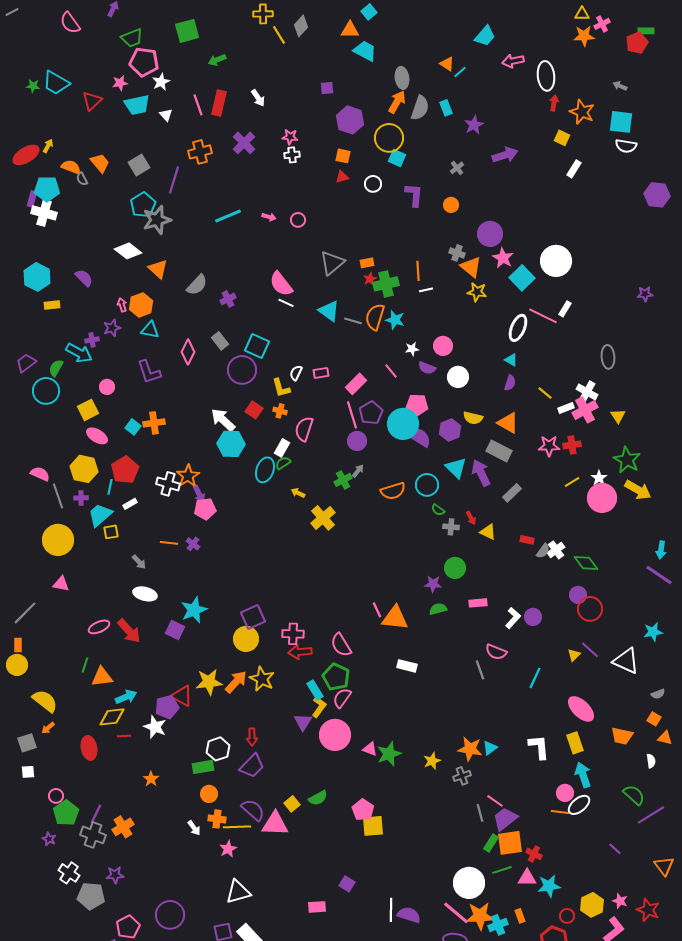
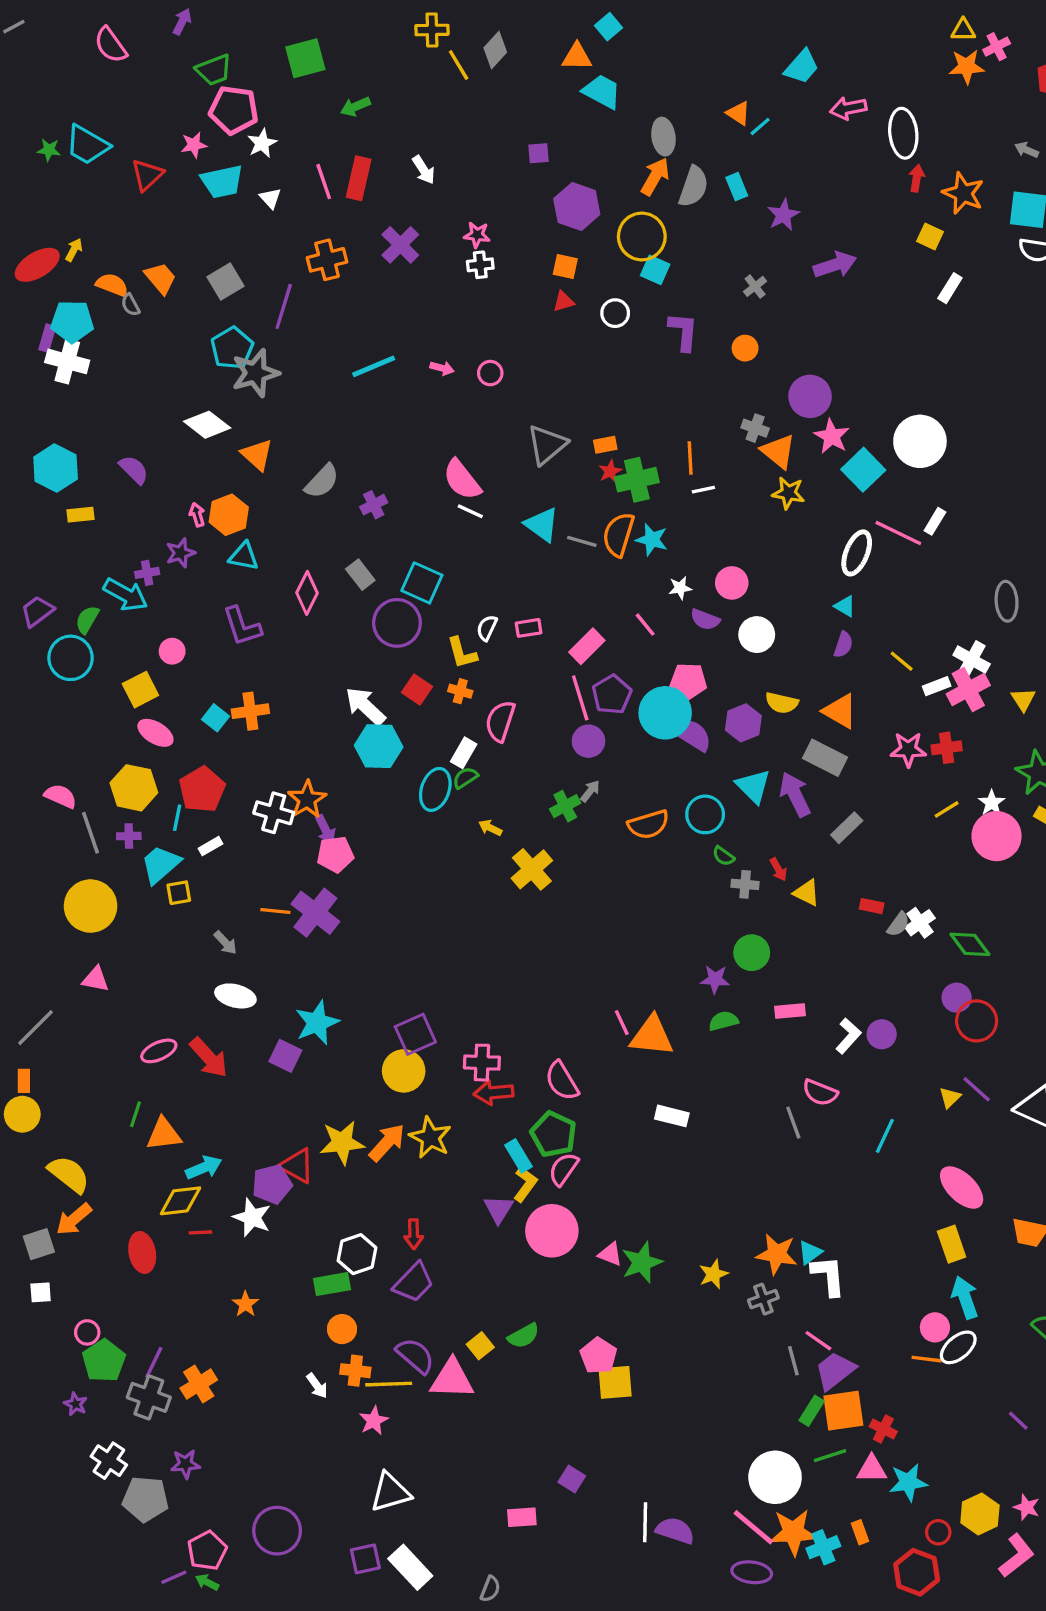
purple cross: (193, 544) -> (315, 913), size x2.0
orange arrow: (48, 728) -> (74, 1219), size x1.6
white L-shape: (539, 747) -> (828, 1276), moved

